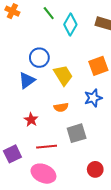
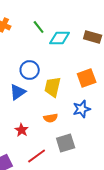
cyan diamond: (70, 25) -> (60, 38), turned 60
yellow trapezoid: (63, 75) -> (53, 87), turned -135
red line: (47, 147) -> (37, 156), turned -30

